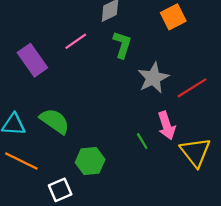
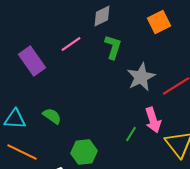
green semicircle: (55, 121) -> (52, 116), size x0.7
green line: (142, 141) -> (131, 134), turned 63

